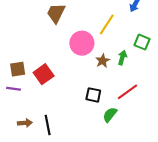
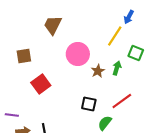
yellow line: (107, 24) -> (115, 36), moved
brown square: (18, 69) -> (24, 56), moved
purple line: (13, 89) -> (12, 115), moved

